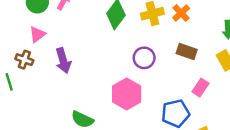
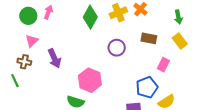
pink hexagon: (127, 94) -> (90, 80), moved

